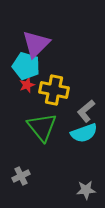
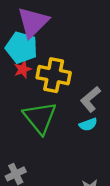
cyan semicircle: (84, 133) -> (88, 125), size x0.6

